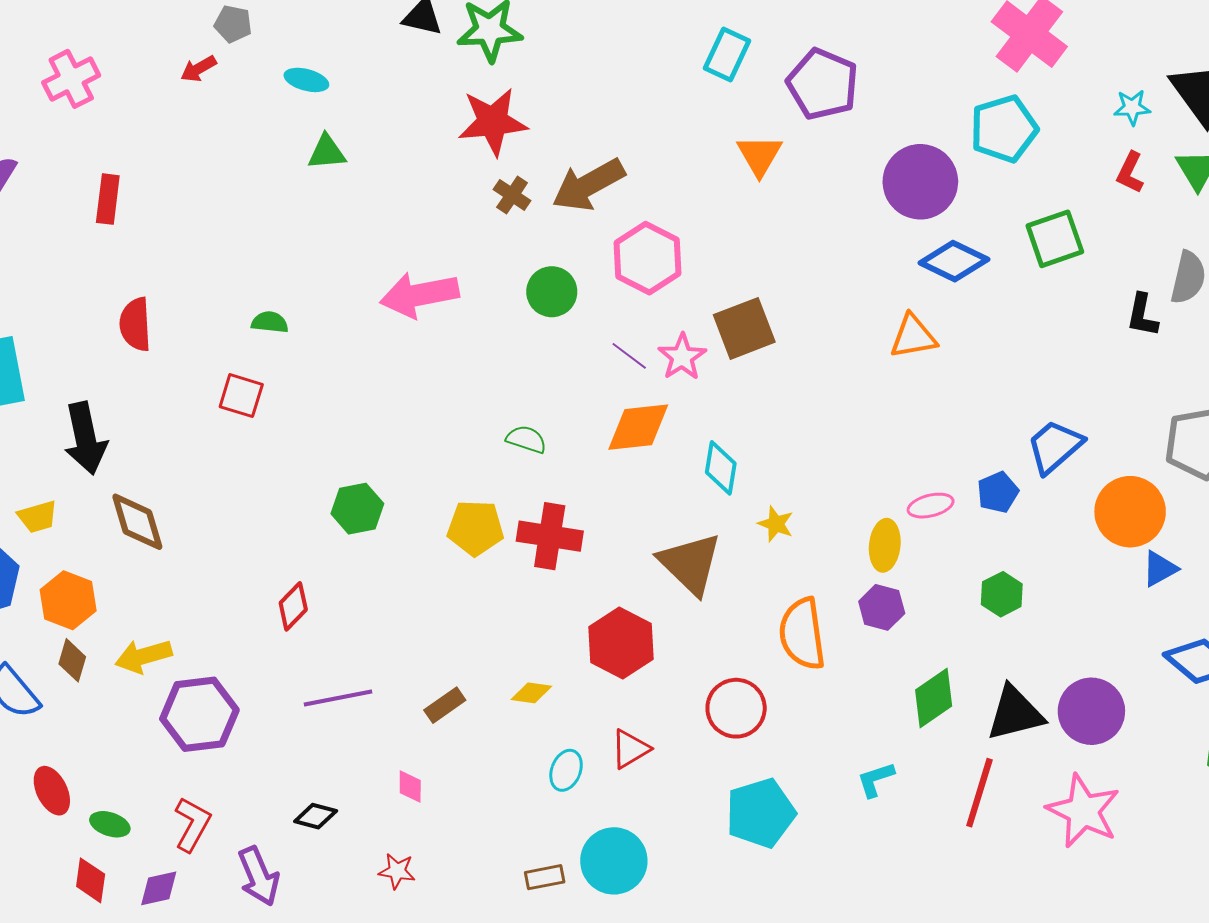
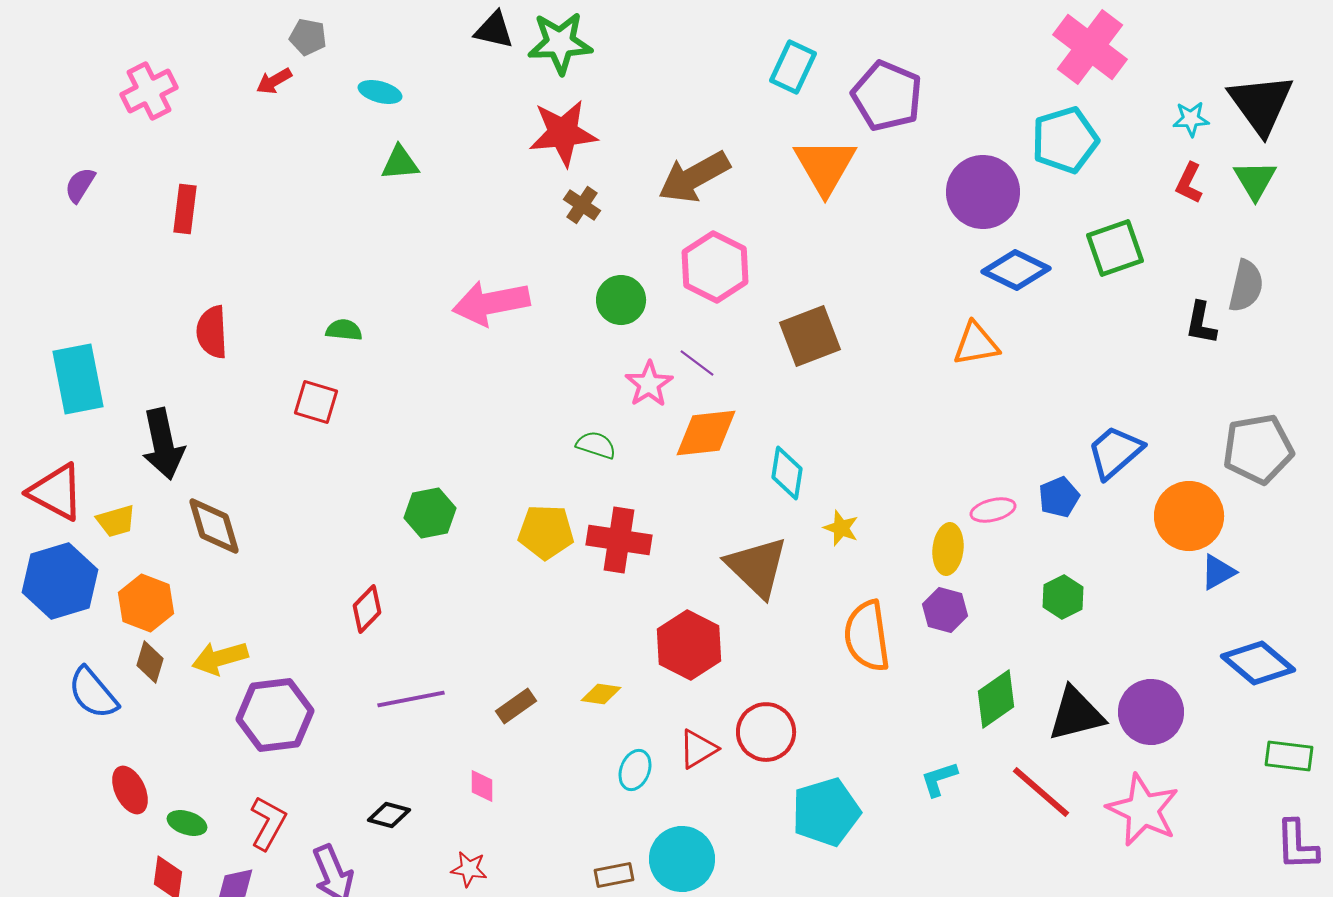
orange triangle: (759, 155) -> (825, 166), size x1.4
brown arrow: (588, 185) -> (694, 177), moved
pink star: (682, 357) -> (649, 384), moved
red circle: (736, 708) -> (766, 732), moved
red line: (979, 793) -> (1041, 792), turned -66

